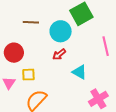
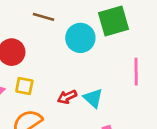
red arrow: (59, 54) -> (67, 97), moved

